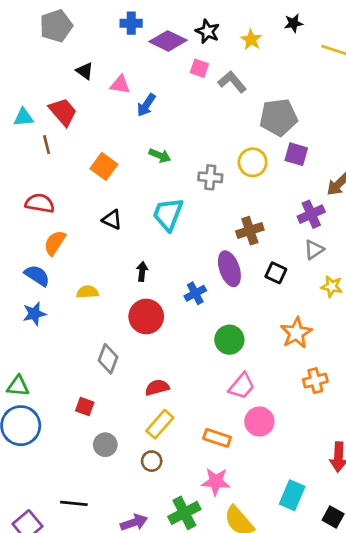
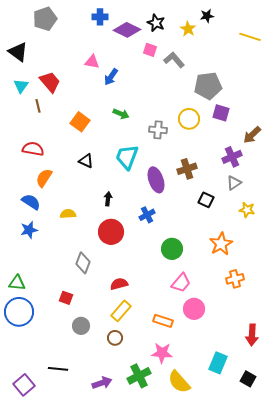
black star: (294, 23) -> (207, 16), moved
black triangle: (85, 71) -> (18, 52), moved, size x1.5
cyan triangle: (23, 117) -> (21, 86), turned -49
purple ellipse: (229, 269) -> (156, 180), moved

